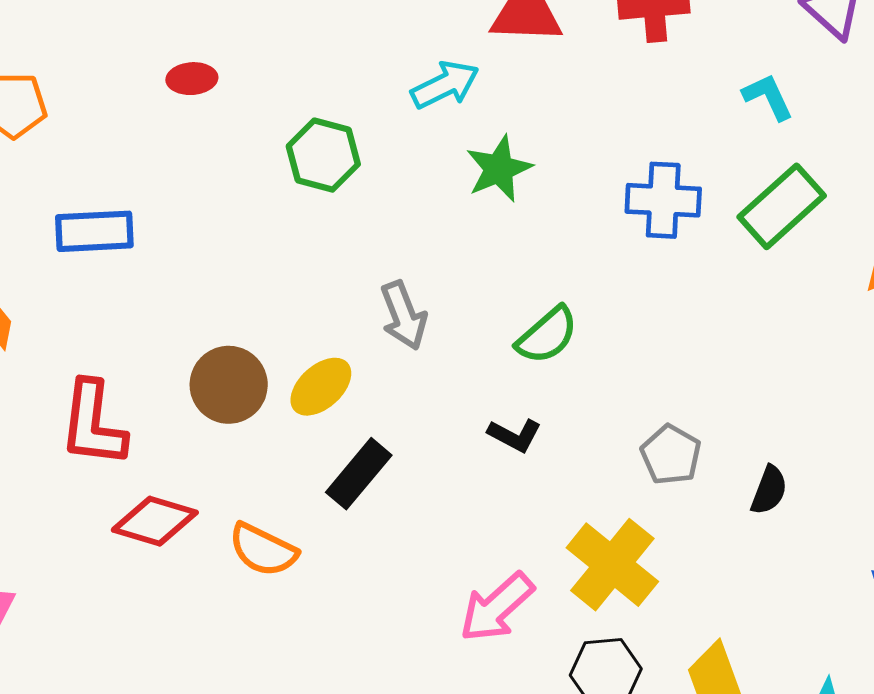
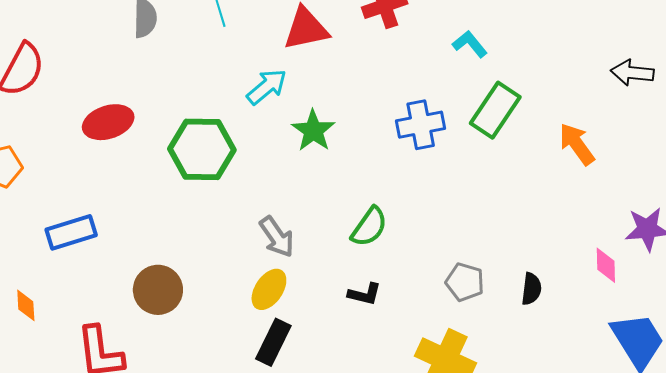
red ellipse: (192, 79) -> (108, 122), size x1.6
green hexagon: (323, 155) -> (202, 149), size x1.4
brown circle: (229, 385) -> (158, 290), moved
yellow ellipse: (321, 387) -> (269, 289), moved

